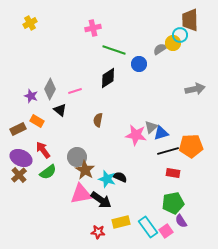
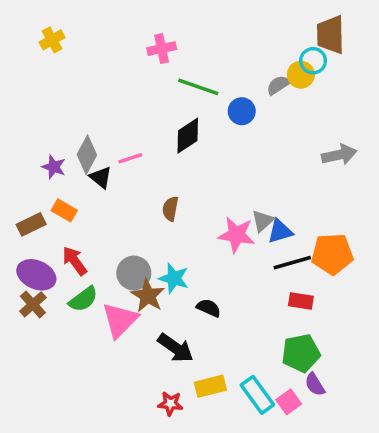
black triangle: (60, 110) -> (101, 177), moved
cyan star: (107, 179) -> (174, 278), moved
pink triangle: (81, 194) -> (120, 320), moved, turned -35

